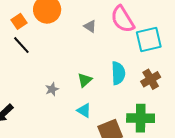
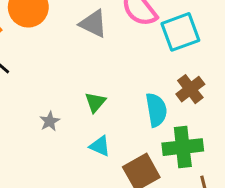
gray triangle: (90, 26) -> (93, 24), size x1.5
cyan semicircle: (118, 73) -> (156, 110), moved

